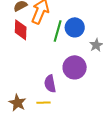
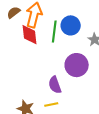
red diamond: (21, 30) -> (29, 35), moved

